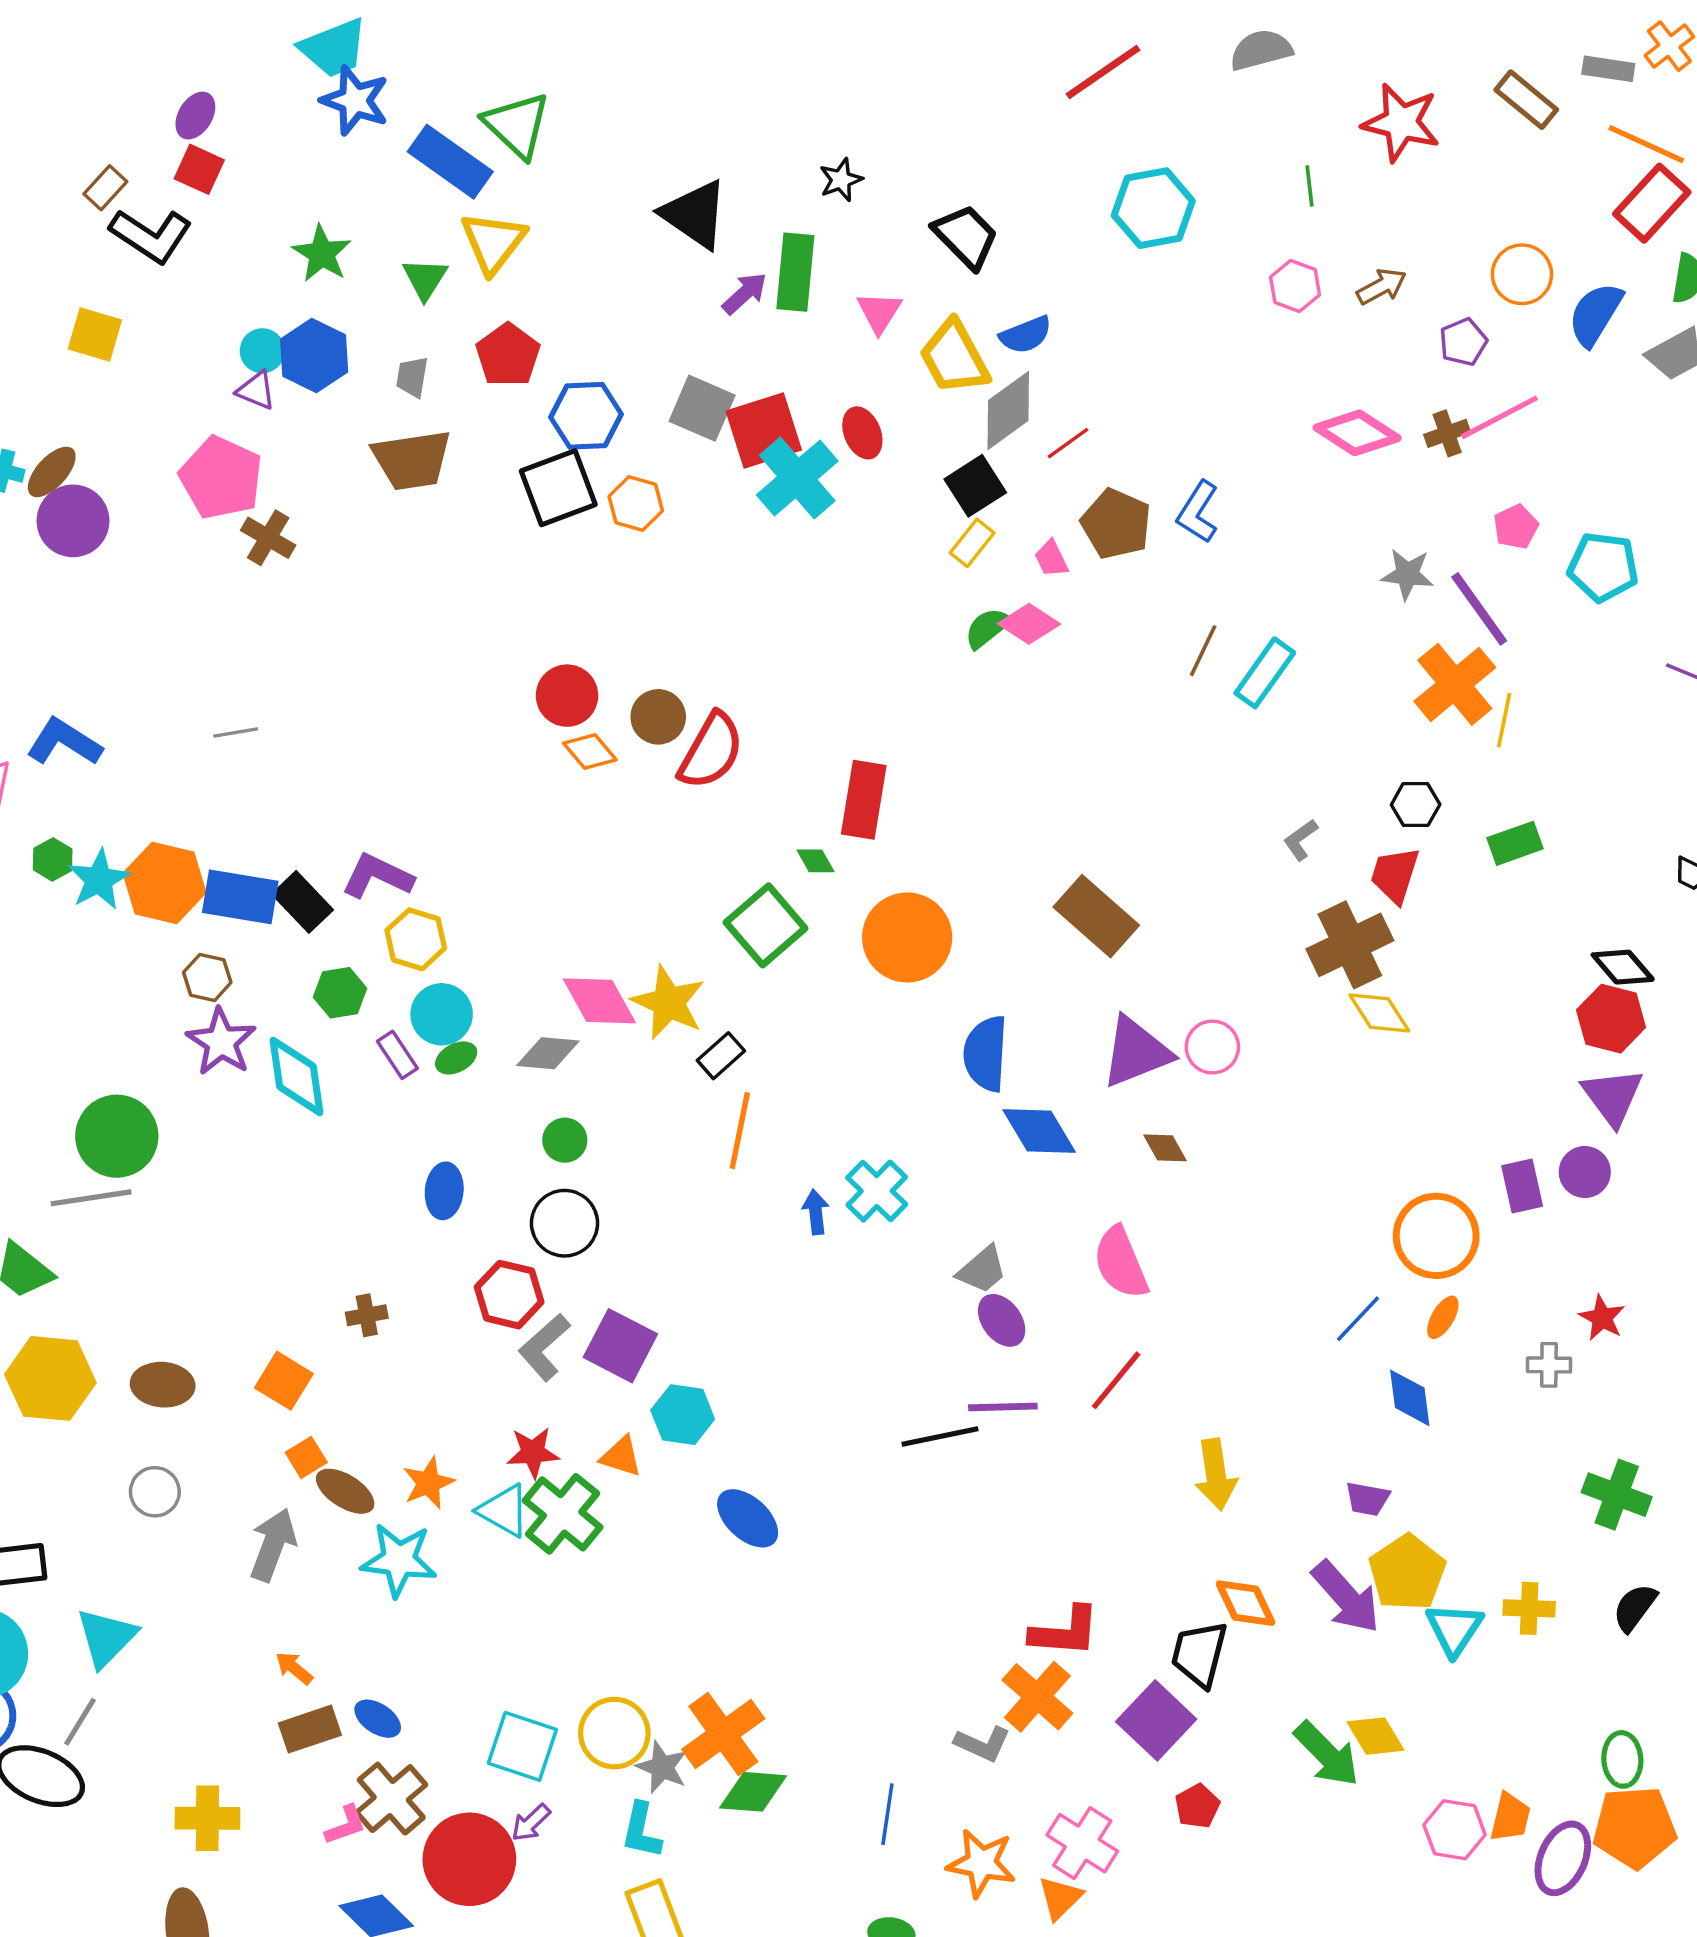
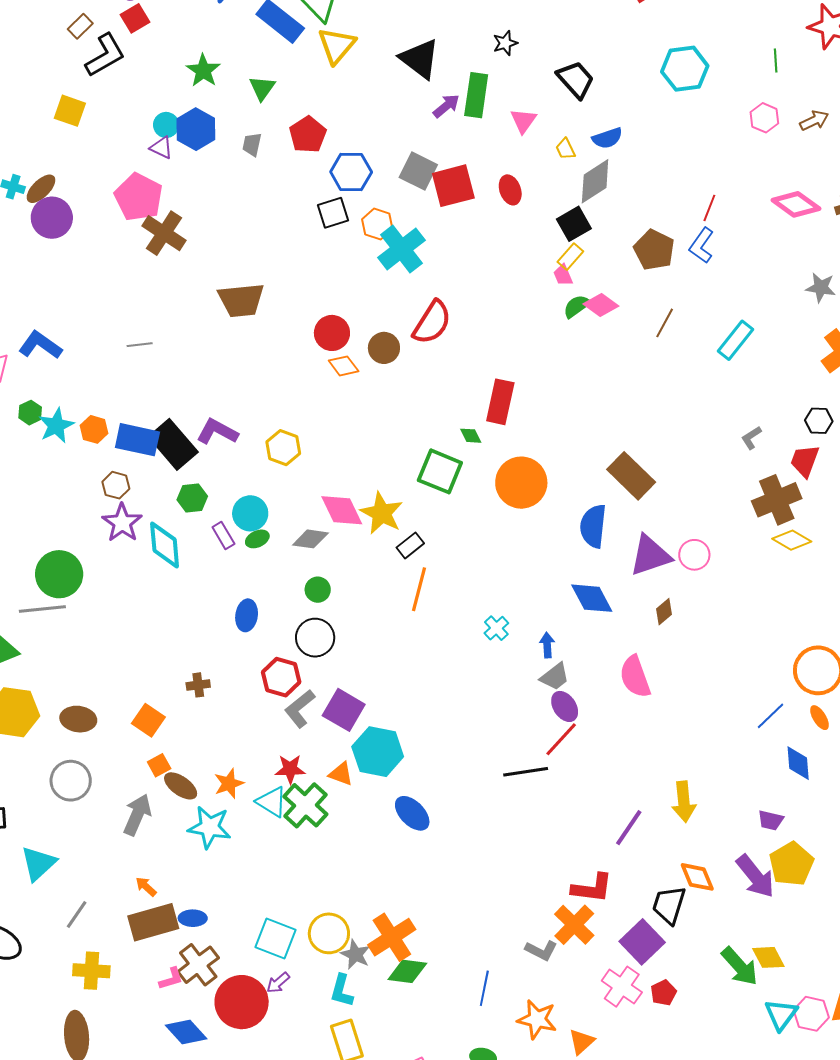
red square: (199, 169) -> (135, 18), turned 32
black L-shape: (151, 236) -> (105, 55), turned -66
yellow triangle: (493, 242) -> (337, 46), moved
yellow trapezoid: (954, 357) -> (565, 149), size x0.5
red line: (1068, 443) -> (709, 208), moved, turned -36
brown trapezoid: (412, 460) -> (241, 300), moved
cyan cross: (797, 478) -> (401, 249), moved
black square: (558, 488) -> (333, 213), size x0.7
brown cross: (268, 538) -> (164, 233), size x1.4
pink trapezoid: (1051, 559) -> (563, 275), moved
brown line: (1203, 651) -> (665, 323), moved
red semicircle: (711, 751) -> (432, 322), moved
orange hexagon: (165, 883) -> (94, 429), size x0.6
black rectangle: (302, 902) -> (173, 444), size x1.4
green square: (766, 925) -> (440, 471), turned -30
yellow hexagon: (416, 939) -> (283, 448), moved
yellow diamond: (1379, 1013) -> (792, 540), turned -30
blue semicircle: (986, 1054) -> (593, 526), moved
brown diamond: (1165, 1148) -> (664, 612), turned 76
cyan cross: (877, 1191) -> (496, 628), size x0.7
blue arrow: (816, 1212) -> (547, 645), moved
orange ellipse: (1443, 1317) -> (819, 718), turned -65
red line: (1116, 1380) -> (561, 739), moved
purple line: (1003, 1407) -> (629, 828), moved, turned -57
cyan hexagon: (683, 1415) -> (378, 752), size x1.4
gray circle: (155, 1492) -> (71, 781), size x1.4
cyan triangle: (1454, 1629) -> (781, 1015), moved
blue ellipse: (378, 1719) -> (193, 918), turned -36
gray line: (80, 1722) -> (77, 914), moved
brown rectangle: (310, 1729) -> (153, 922), size x1.4
pink cross: (1082, 1843) -> (622, 987), moved

